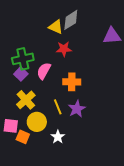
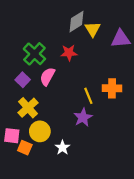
yellow triangle: (56, 27) -> (93, 29), moved, turned 35
green cross: (23, 59) -> (34, 54), moved, turned -35
orange cross: (72, 82) -> (112, 88), moved
yellow line: (58, 107) -> (88, 96), moved

